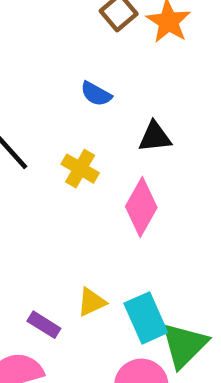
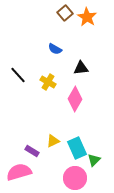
green triangle: (184, 345) -> (94, 160), size x0.6

